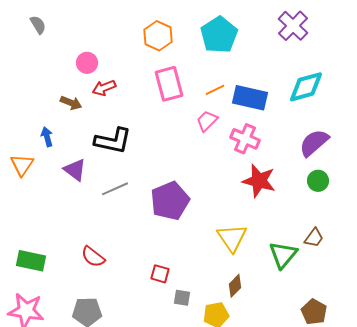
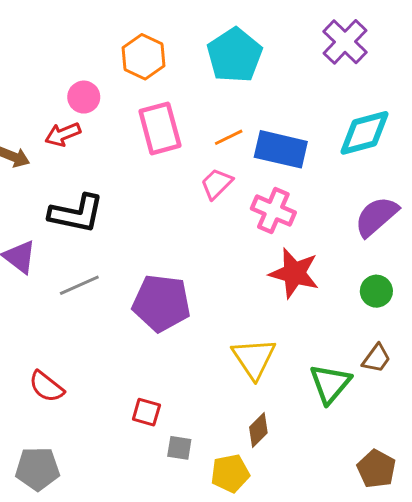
pink circle: (87, 63) -> (84, 97), moved
green circle: (318, 181) -> (376, 291), moved
purple pentagon: (170, 201) -> (161, 303), turned 30

